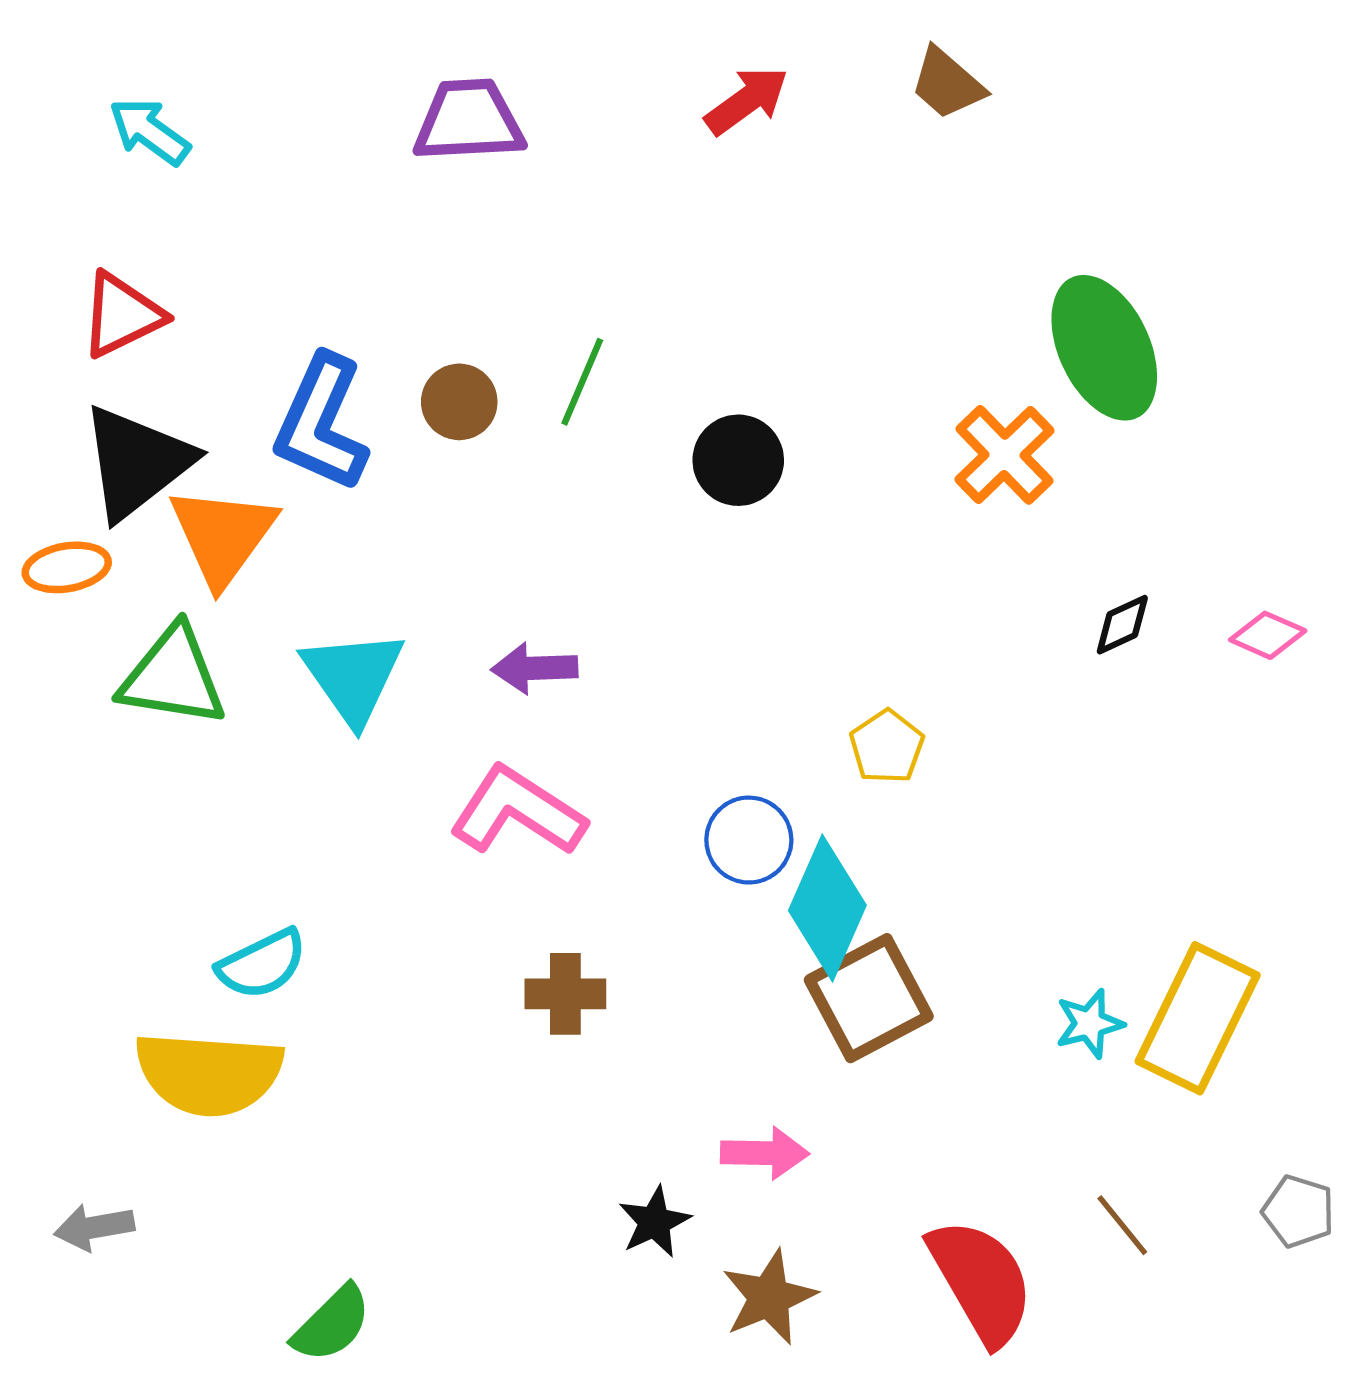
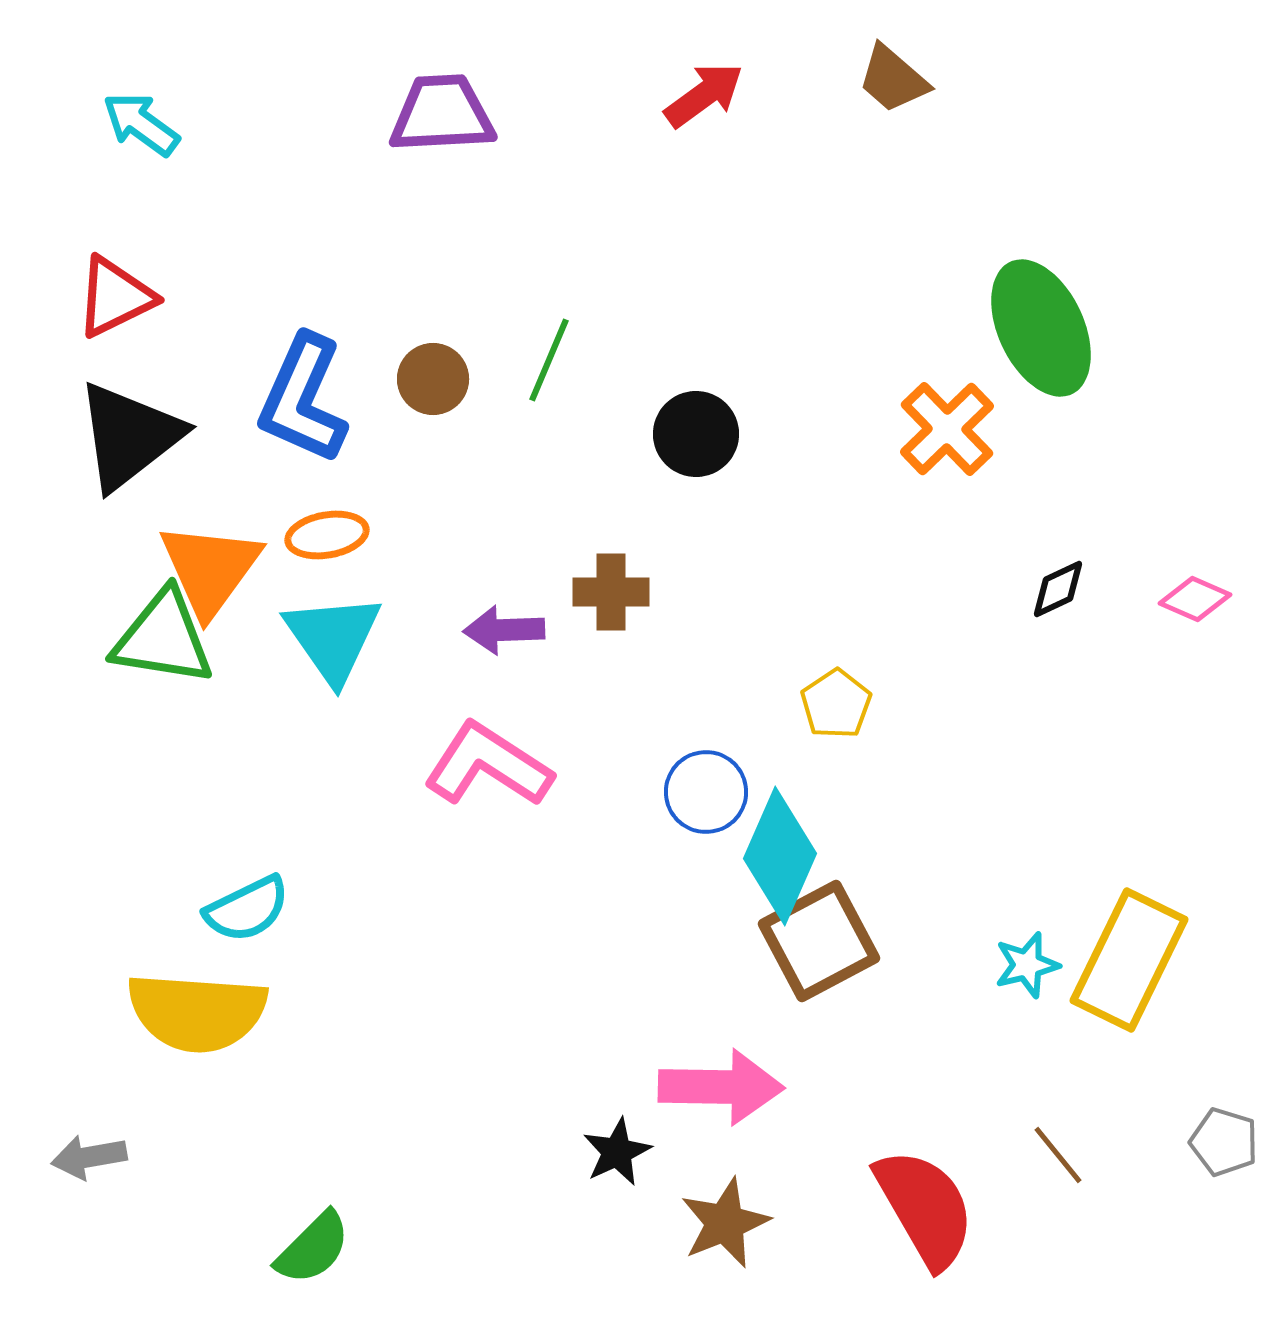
orange triangle: (223, 536) -> (210, 569), moved
orange ellipse: (67, 567) -> (327, 535), moved
brown cross: (565, 994) -> (611, 592), moved
pink arrow: (765, 1153) -> (721, 1087), size x1.5

